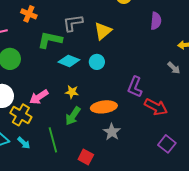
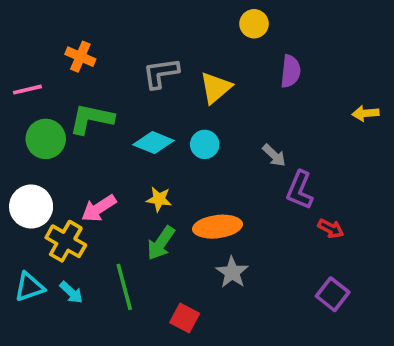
purple semicircle: (156, 21) -> (291, 71), moved
green L-shape: (50, 40) -> (91, 119), moved
gray arrow: (174, 68) -> (274, 155), moved
purple L-shape: (135, 87) -> (300, 190), moved
red arrow: (156, 107) -> (331, 228), moved, size x0.6

